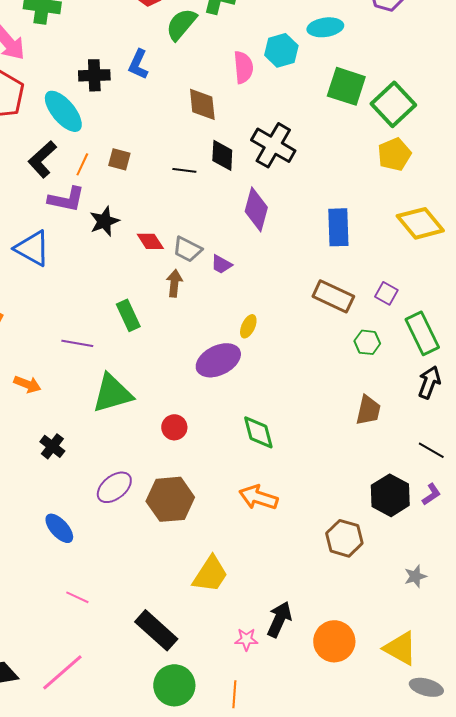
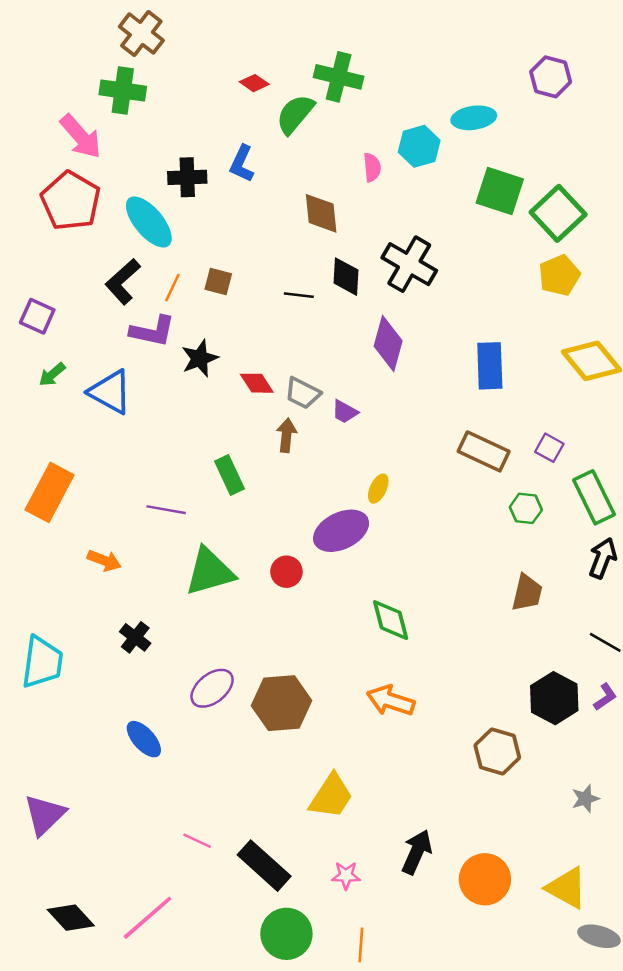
pink semicircle: (243, 67) -> (372, 167), size x0.7
red circle: (174, 427) -> (286, 572), moved
pink line: (77, 597) -> (197, 841), moved
pink star: (246, 639) -> (346, 876), moved

